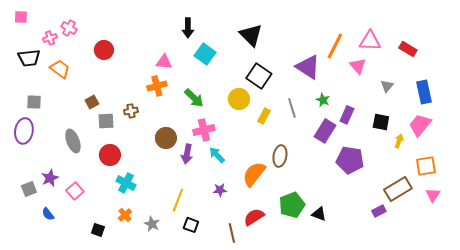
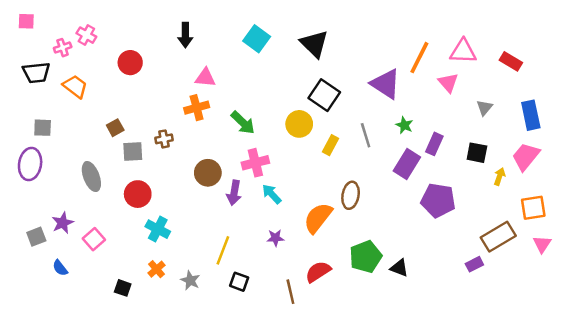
black arrow: (188, 28) -> (185, 35), moved
cyan square: (205, 54) -> (257, 39), moved

